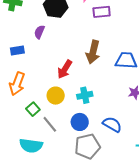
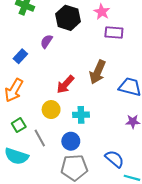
blue rectangle: (17, 50) -> (20, 56), turned -48
green square: (33, 109) -> (19, 125), moved
blue semicircle: (112, 124) -> (114, 159), moved

